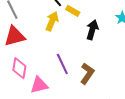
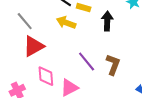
yellow arrow: (52, 21) -> (66, 23), turned -78

